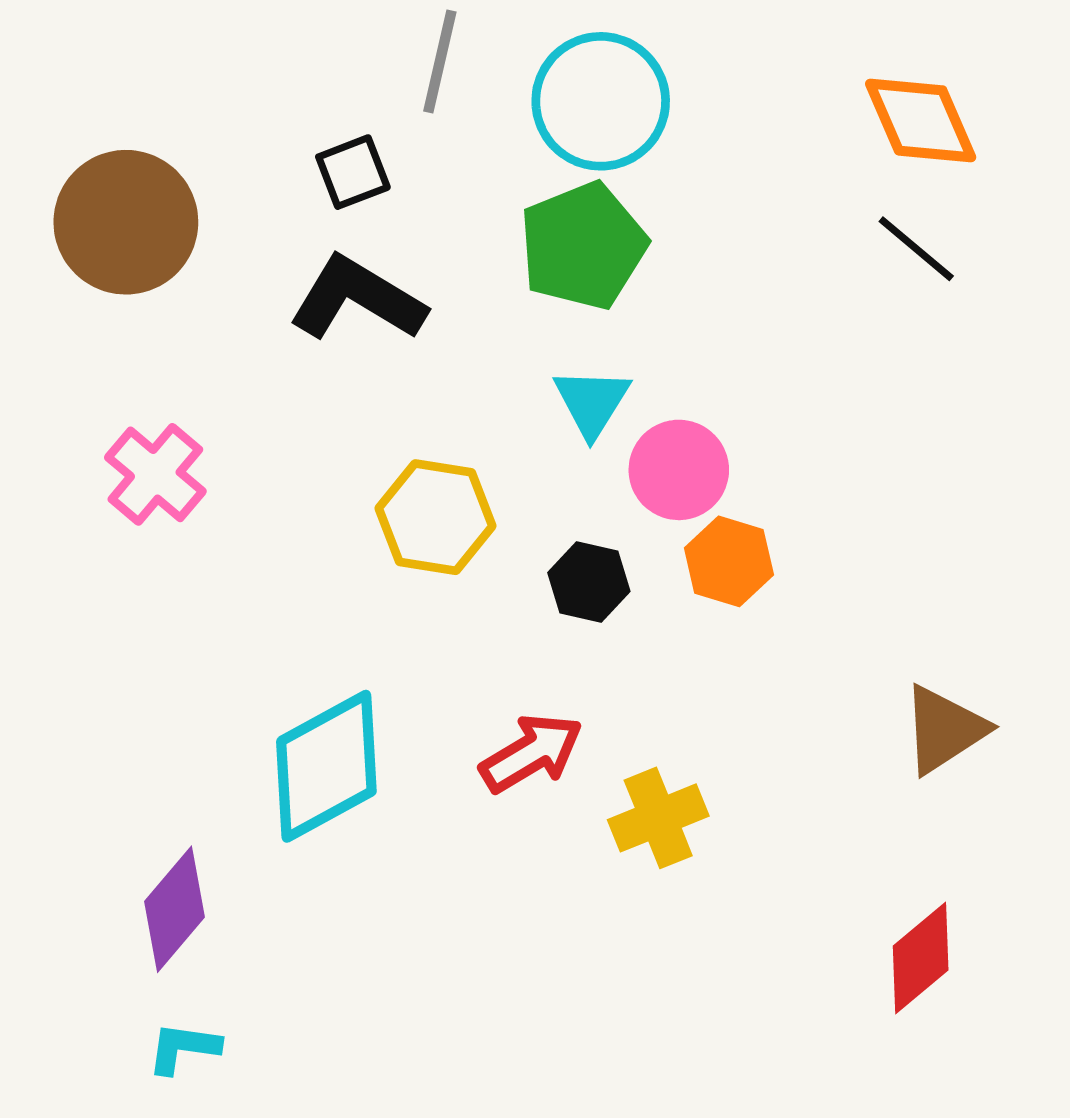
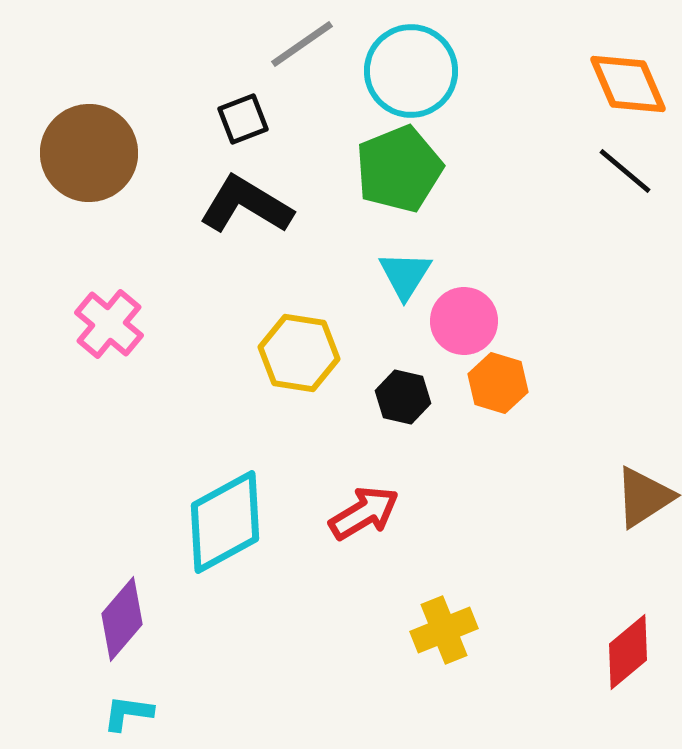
gray line: (440, 61) -> (302, 44), turned 42
yellow cross: (658, 818) -> (444, 630), moved

